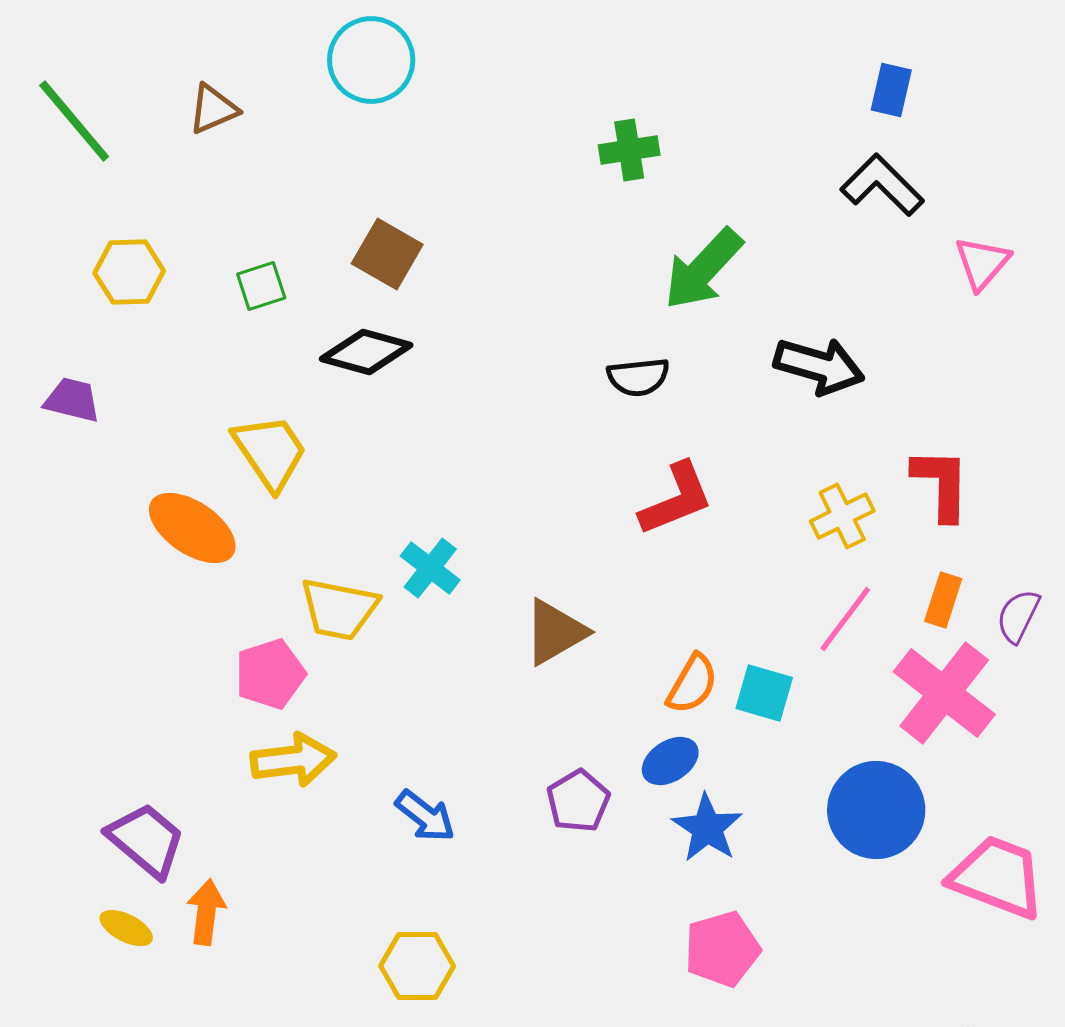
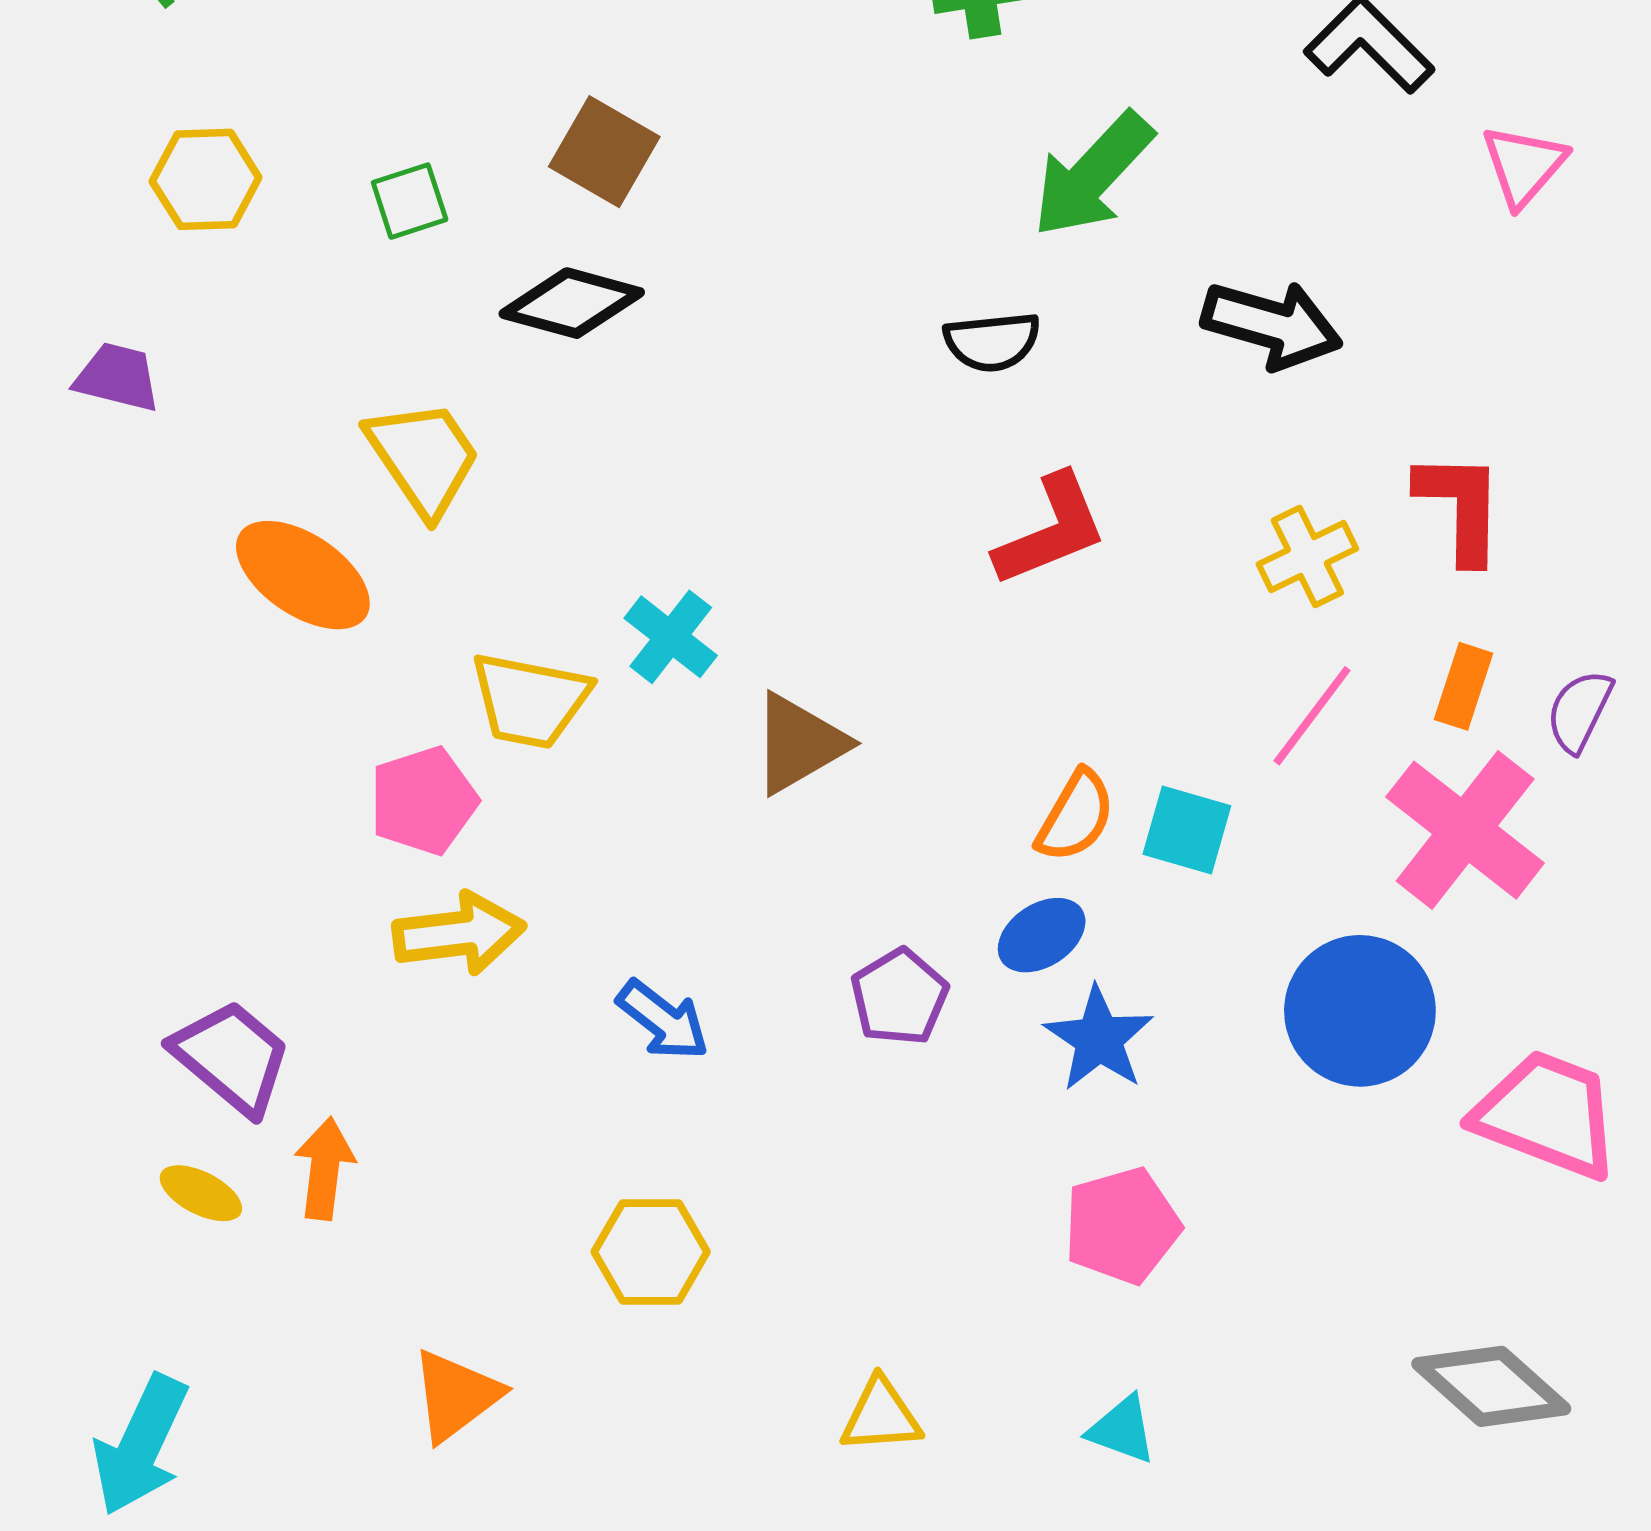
brown triangle: (555, 632) -> (799, 743), moved

